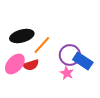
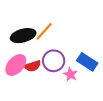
orange line: (42, 45) -> (44, 31), moved
purple circle: (70, 55) -> (54, 61), moved

